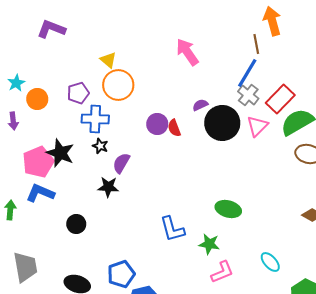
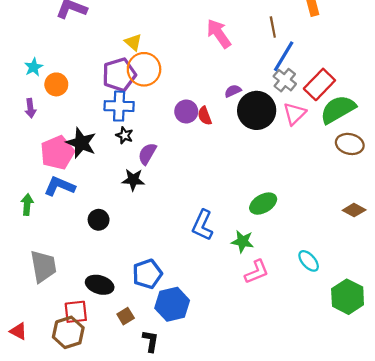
brown line: (256, 44) -> (273, 27), moved
purple pentagon: (78, 93) -> (119, 75), moved, size x1.4
green ellipse: (228, 209) -> (263, 204), turned -45
blue L-shape: (172, 229) -> (202, 225), turned 40

